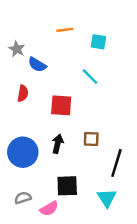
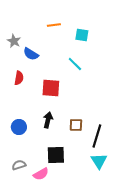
brown square: (91, 139) -> (76, 125), moved
blue circle: (23, 152) -> (19, 127), size x0.6
cyan triangle: (107, 198) -> (99, 161), moved

